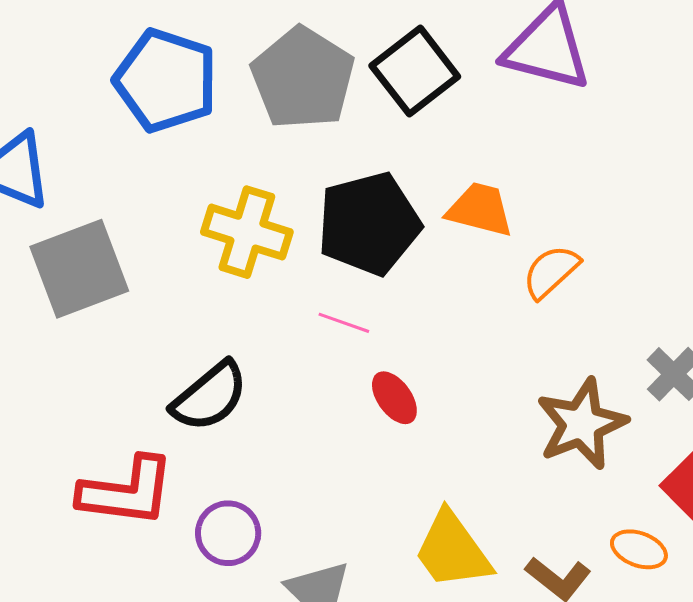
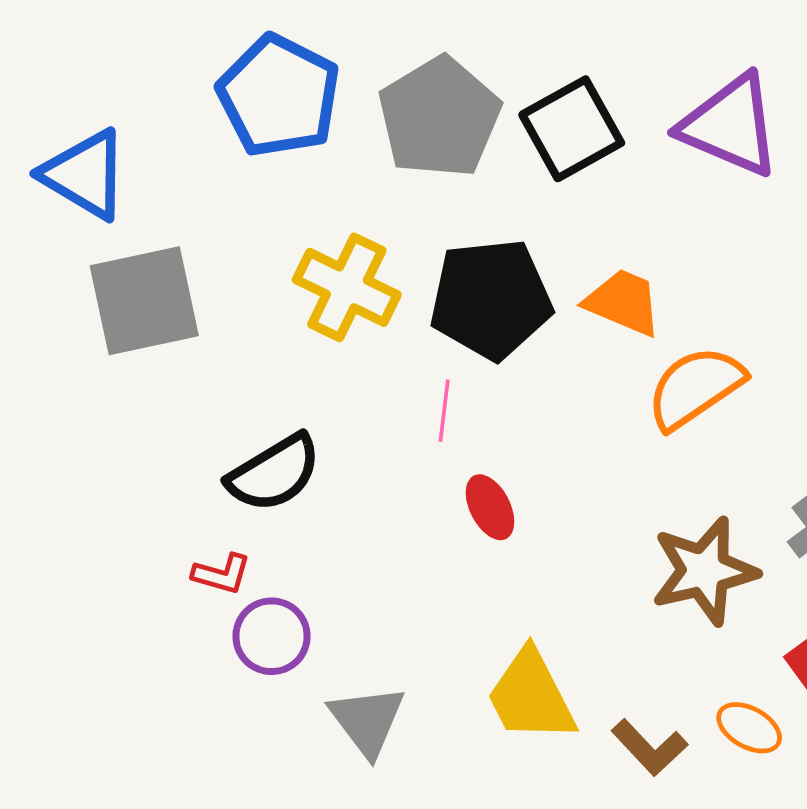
orange semicircle: (551, 272) -> (695, 387), size x1.4
pink line: (344, 323) -> (444, 411), turned 69
red L-shape: (127, 491) -> (222, 574), moved, size x0.5

